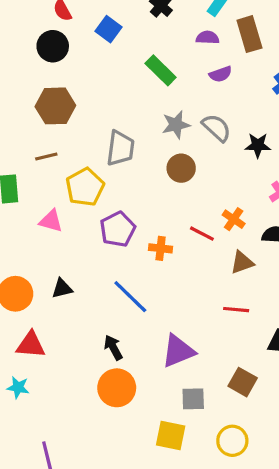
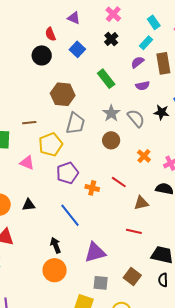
purple semicircle: (208, 38) -> (137, 62), turned -48
brown hexagon: (55, 106) -> (63, 94), moved
gray star: (176, 125) -> (111, 113), turned -30
black star: (258, 145) -> (162, 112), moved
orange cross: (234, 219) -> (144, 156), moved

